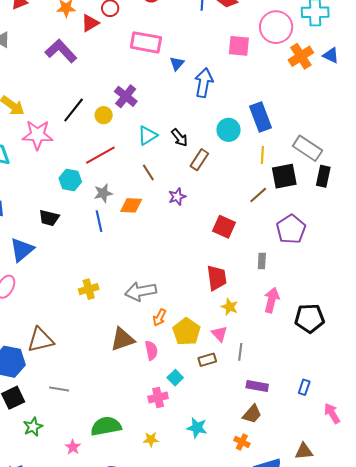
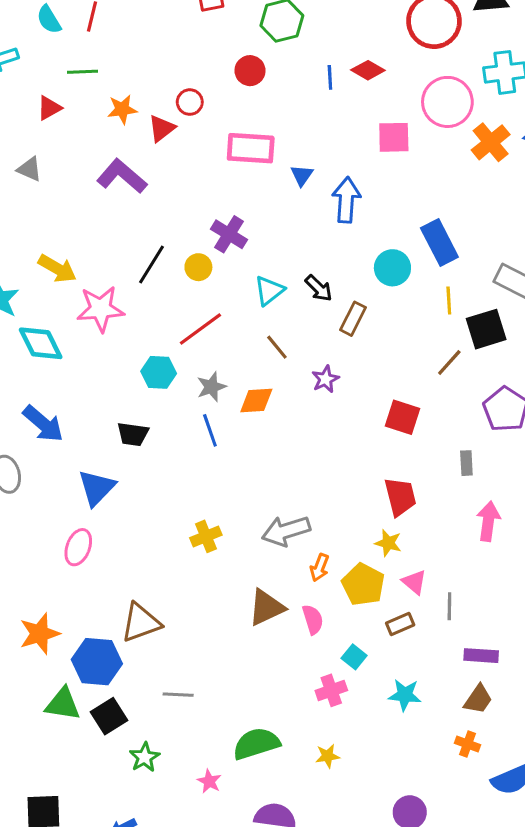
yellow star: (230, 307) -> (388, 543), moved
cyan star: (197, 428) -> (405, 695), moved

